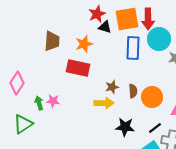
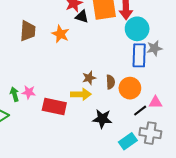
orange star: (84, 44) -> (60, 34), turned -30
blue rectangle: (133, 48) -> (139, 55), moved
red rectangle: (78, 68) -> (54, 106), moved
black line: (155, 128) -> (140, 111), moved

